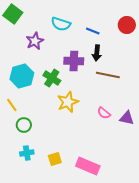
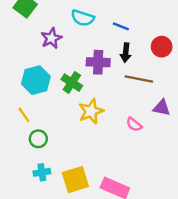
red circle: (127, 25) -> (162, 47), moved
purple triangle: (127, 118) -> (162, 108), moved
yellow square: (55, 159) -> (75, 180), size x1.6

